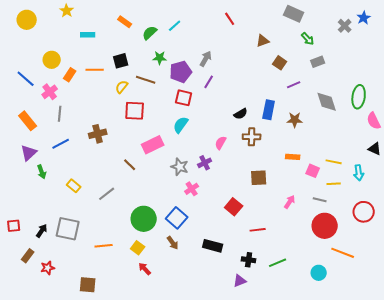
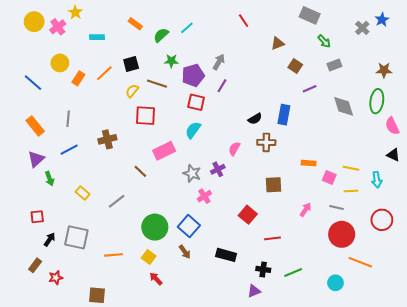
orange line: (95, 70) -> (104, 73), turned -42
pink cross: (50, 92) -> (58, 27), moved
brown star: (295, 120) -> (384, 70), moved
red square: (14, 226) -> (37, 217), moved

